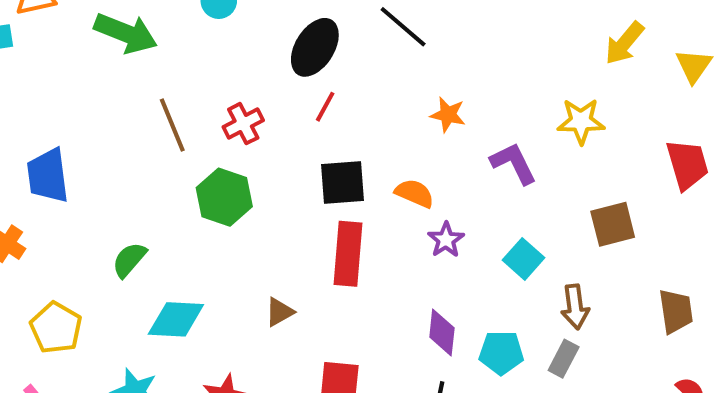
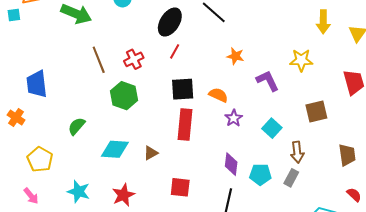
yellow arrow: (624, 43) -> (323, 22), turned -40
cyan diamond: (176, 319) -> (115, 149), moved

